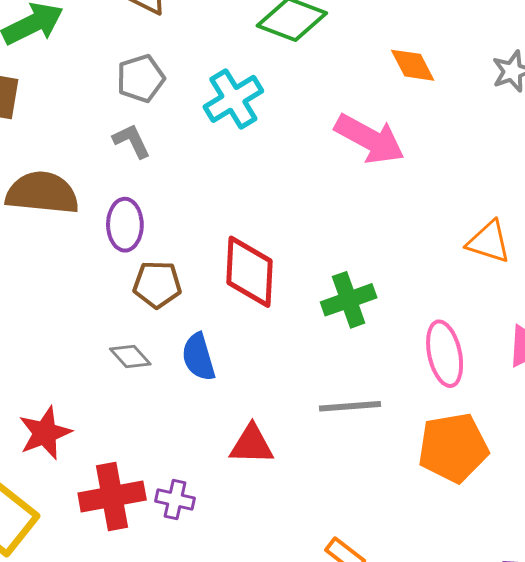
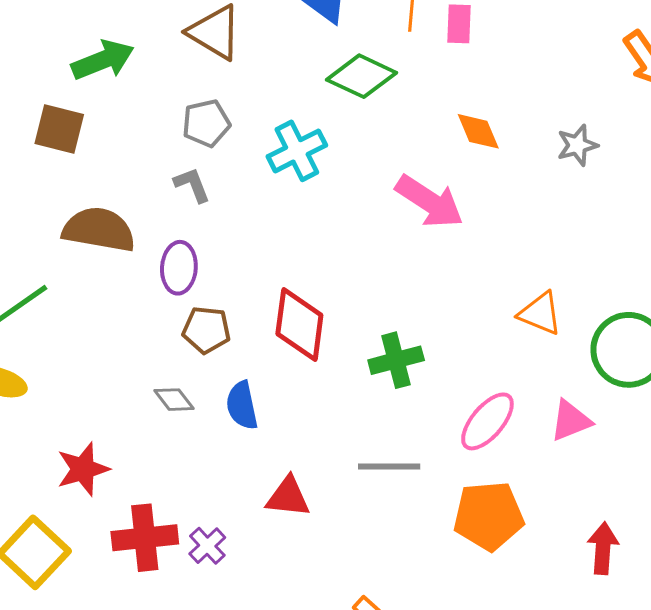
pink ellipse: (445, 354) -> (487, 421), turned 48
purple cross: (175, 500) -> (207, 546), turned 30

